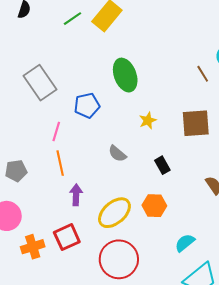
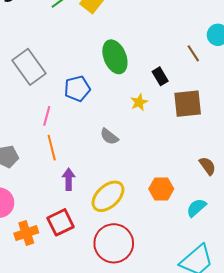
black rectangle: (162, 165) -> (160, 76), moved
orange hexagon: (154, 206) -> (161, 189), moved
cyan semicircle: (185, 243) -> (196, 208), moved

